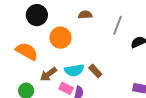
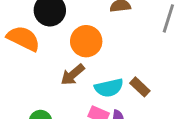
orange semicircle: (27, 51) -> (23, 38), moved
brown arrow: (48, 74) -> (73, 75), moved

